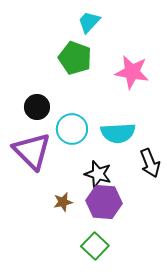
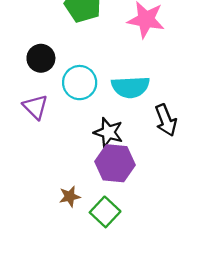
purple triangle: (32, 151) -> (35, 107), size x0.6
brown star: (63, 202) -> (70, 196), moved

